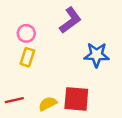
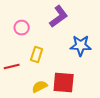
yellow rectangle: (27, 57) -> (37, 55), moved
red line: (14, 100) -> (12, 67), moved

